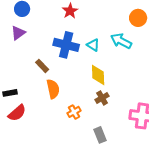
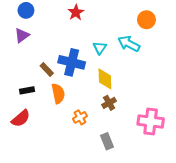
blue cross: (66, 45) -> (72, 62), moved
cyan triangle: (93, 45) -> (100, 48), turned 32
black rectangle: (10, 93) -> (27, 90), moved

